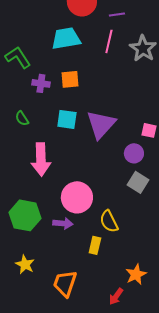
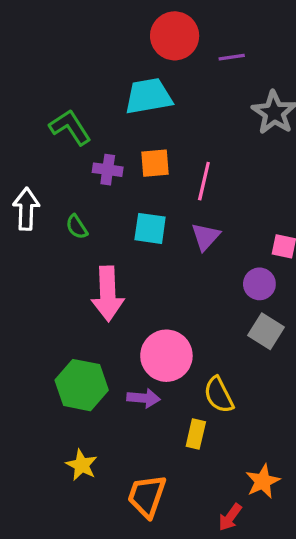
pink line: (109, 41) -> (204, 181), moved
purple triangle: (101, 124) -> (206, 237), size x0.6

